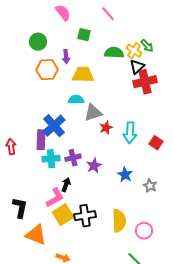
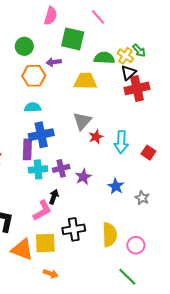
pink semicircle: (63, 13) -> (51, 16), turned 54
green square: (84, 35) -> (73, 39), size x1.6
purple arrow: (66, 57) -> (54, 62), turned 88
yellow trapezoid: (83, 75) -> (85, 81), moved
cyan semicircle: (76, 100) -> (33, 107), moved
gray triangle: (93, 113) -> (82, 121), turned -30
blue cross: (54, 126) -> (41, 135), turned 30
yellow square: (63, 215) -> (45, 243), moved, turned 30

